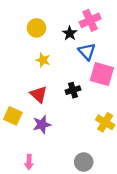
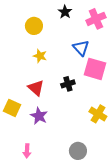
pink cross: (90, 20) -> (96, 19), moved
black star: (70, 33) -> (65, 12), moved
purple star: (42, 124) -> (39, 116), turned -30

